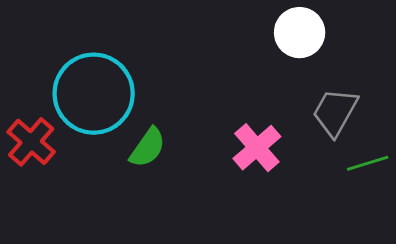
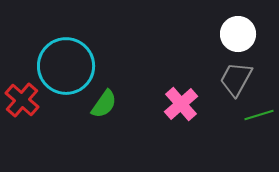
white circle: (300, 33) -> (238, 34), moved

